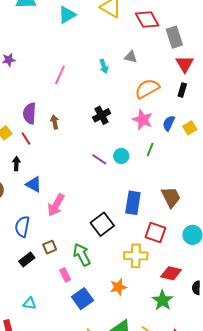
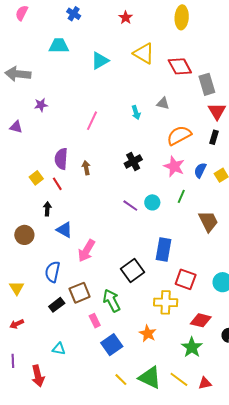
brown trapezoid: (171, 197) -> (208, 221), moved
brown square: (50, 247) -> (80, 293), size x1.5
orange star: (118, 287) -> (148, 333), turned -30

